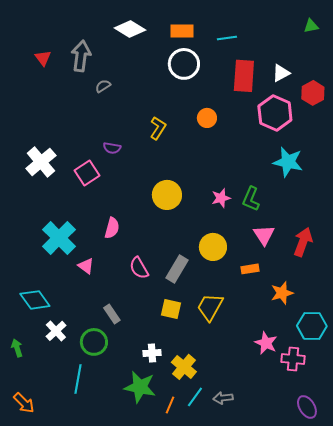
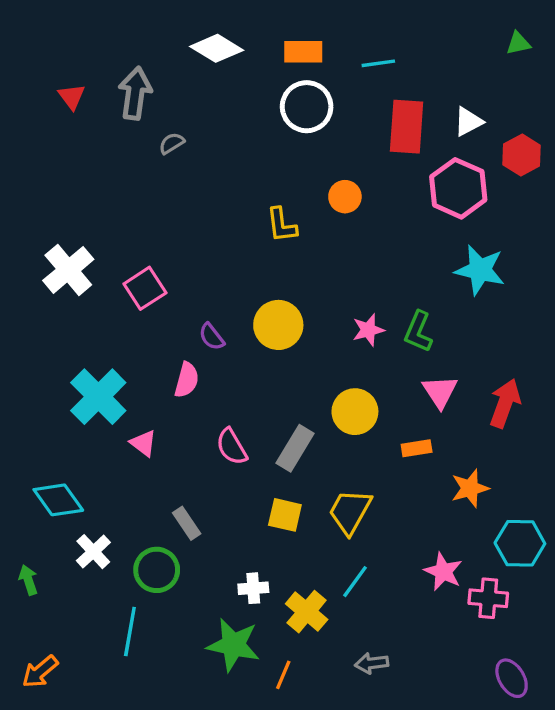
yellow L-shape: (158, 128) -> (282, 225), moved, turned 140
purple semicircle: (112, 148) -> (212, 337), moved, turned 42
cyan line: (195, 397) -> (355, 582), moved
orange arrow: (24, 403) -> (40, 672), turned 95

